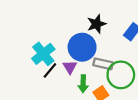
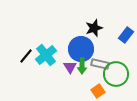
black line: (50, 70) -> (26, 56), moved
green arrow: (83, 84) -> (82, 66), moved

